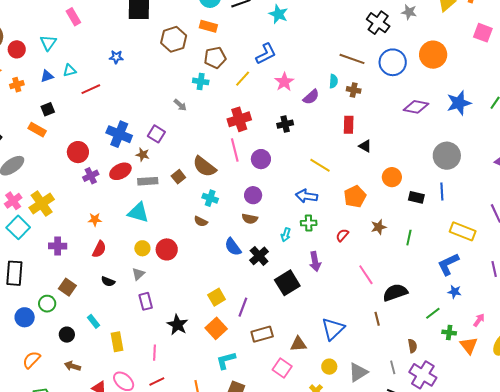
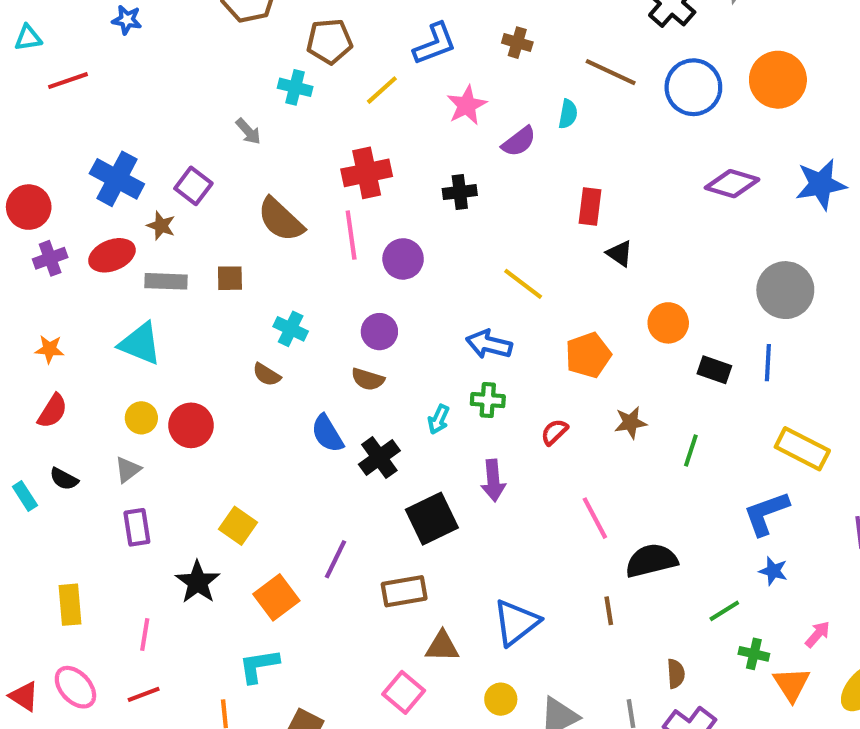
brown cross: (354, 90) -> (517, 43), moved
brown semicircle: (204, 167) -> (281, 220), moved
brown square: (178, 177) -> (230, 278), turned 32
yellow square: (217, 297) -> (238, 526), moved, turned -30
cyan rectangle: (94, 321) -> (25, 496), moved
brown rectangle: (262, 334) -> (404, 591), moved
cyan L-shape: (226, 360) -> (259, 666), moved

